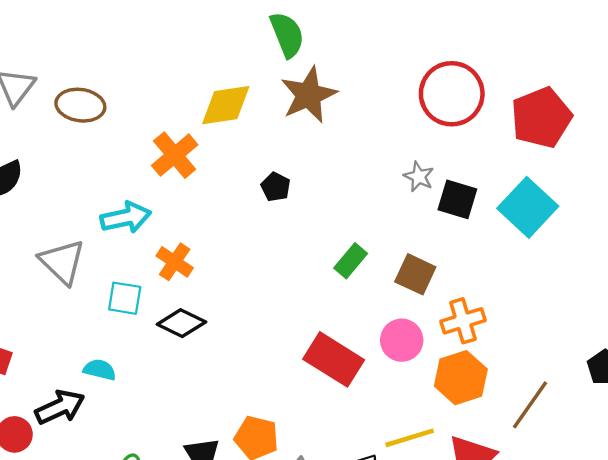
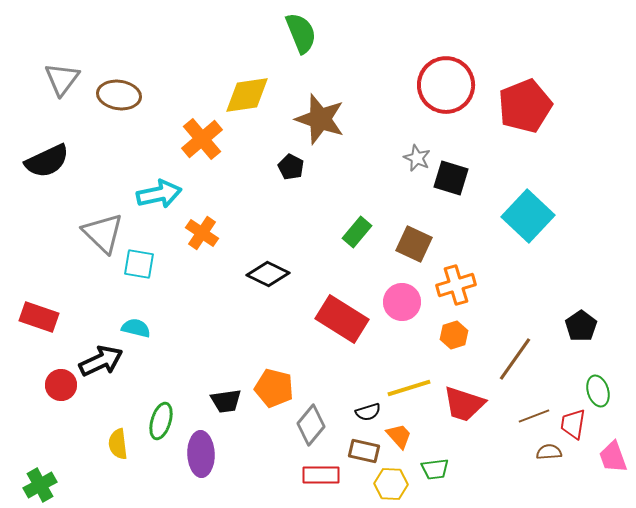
brown star: (309, 95) -> (320, 119), moved, turned -30
cyan square: (528, 207) -> (528, 216), moved
cyan square: (125, 298) -> (139, 264), moved
black diamond: (181, 323) -> (268, 274), moved
orange hexagon: (461, 378) -> (454, 335), size x0.6

